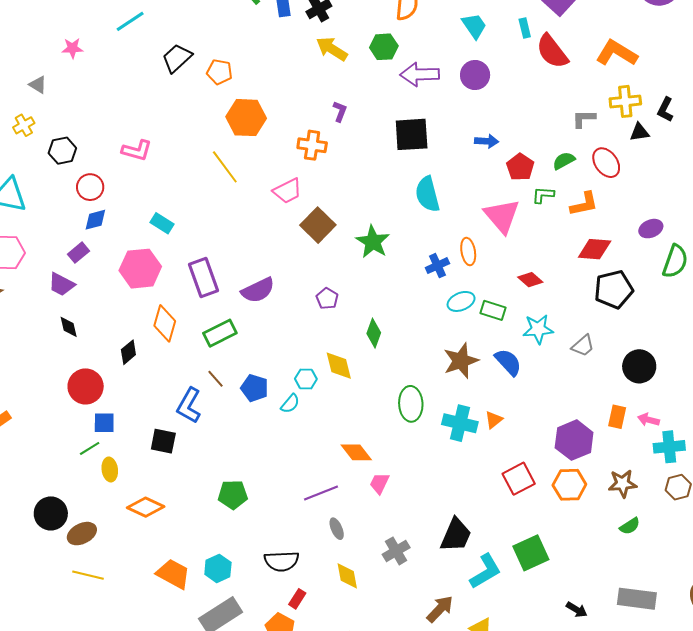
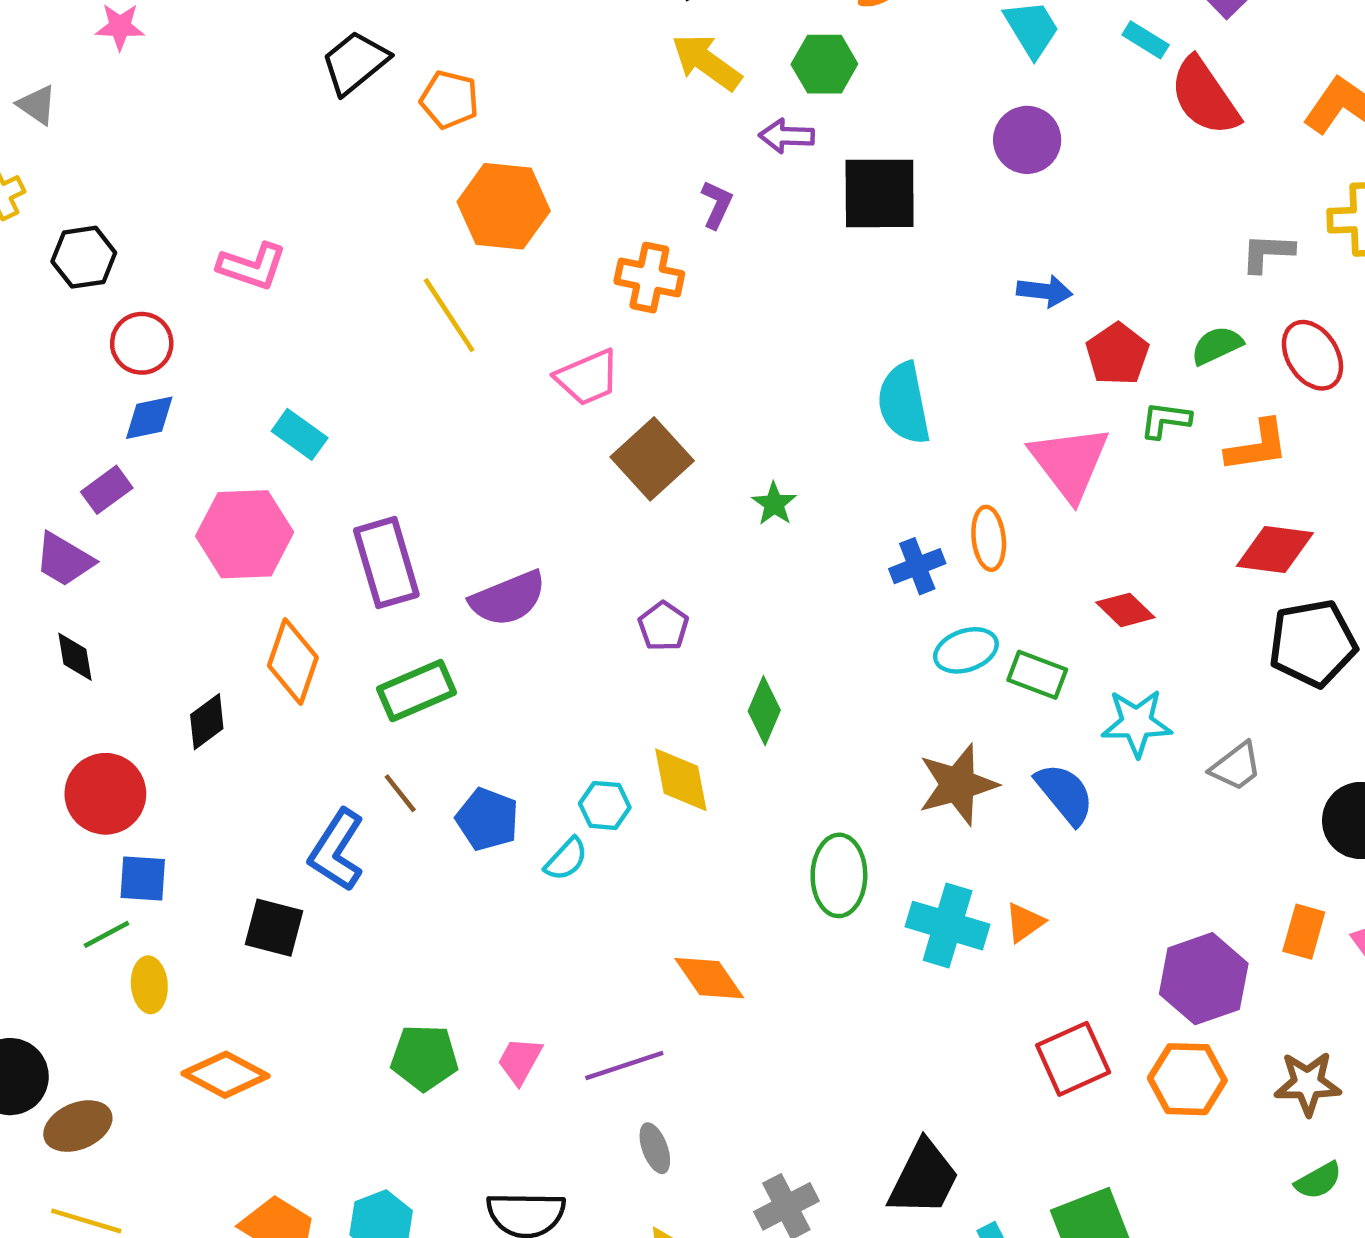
cyan rectangle: (525, 28) -> (1146, 40), turned -48
purple arrow: (420, 74) -> (787, 136), moved, size x0.6
black square: (412, 134) -> (880, 193), moved
green star: (373, 242) -> (774, 504), size x0.6
pink trapezoid: (379, 483) -> (520, 1061), moved

